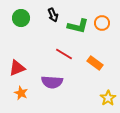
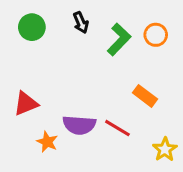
green L-shape: (78, 26) -> (119, 39), turned -60
red line: (64, 54) -> (117, 128), moved
orange star: (21, 93) -> (47, 142), moved

